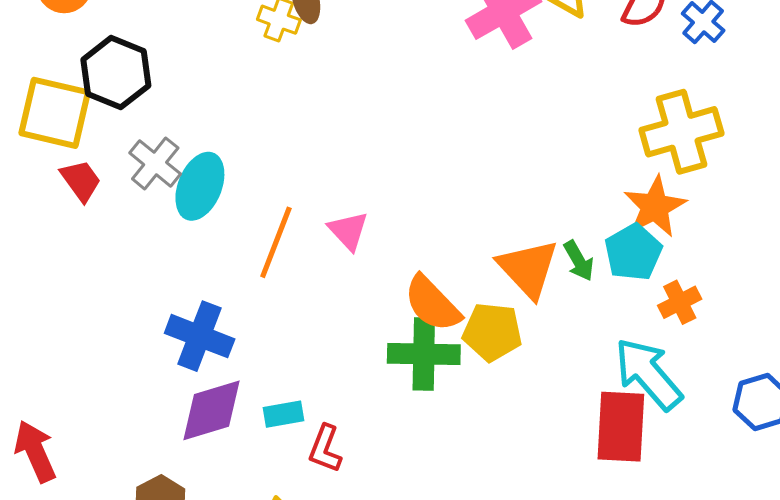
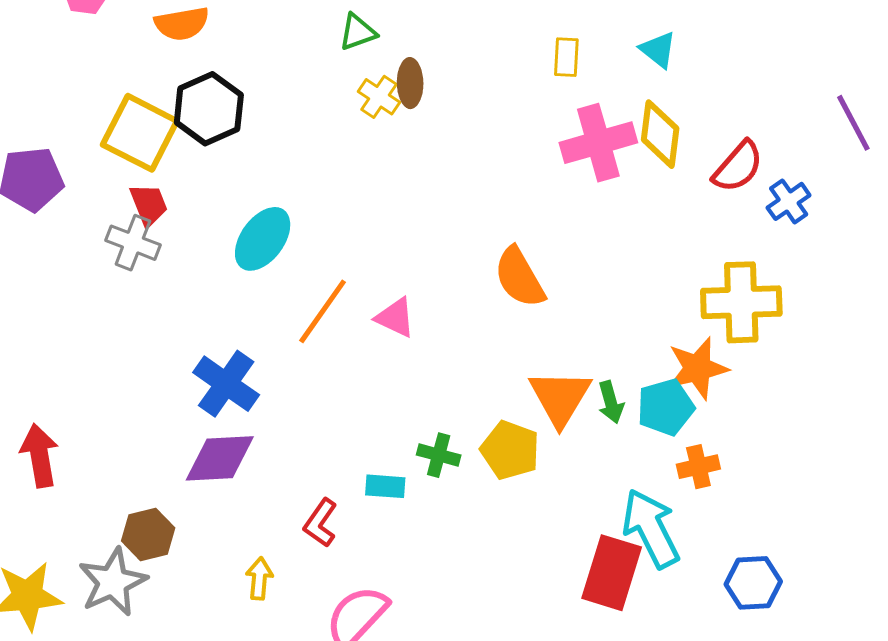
gray cross: (155, 163) -> (133, 243), moved, turned -32
pink triangle: (348, 231) -> (395, 318), turned -36
orange semicircle: (432, 304) -> (519, 277), moved
green cross: (424, 354) -> (439, 455), size x0.6
cyan rectangle: (283, 414) -> (385, 486), moved

